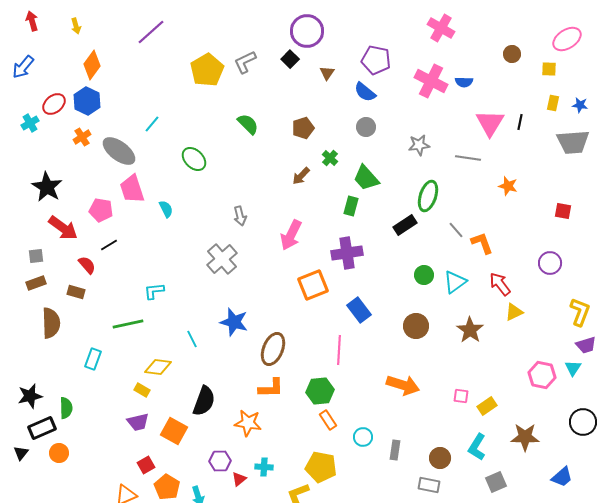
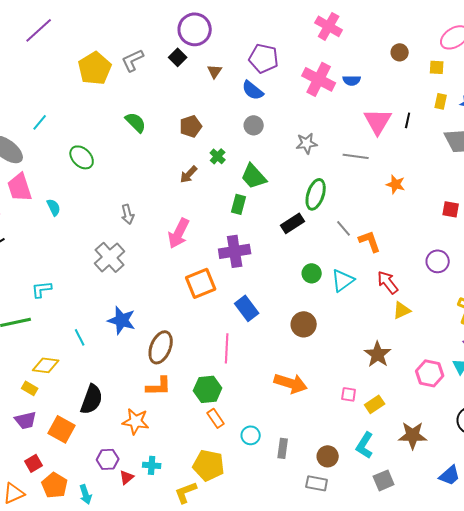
brown star: (470, 330) -> (378, 354), moved

